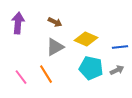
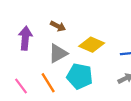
purple arrow: (18, 23) -> (25, 38), moved
cyan pentagon: (91, 68) -> (80, 76), moved

